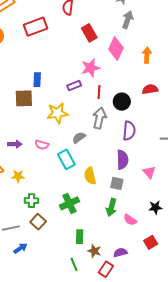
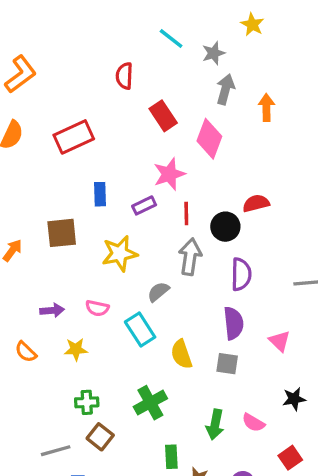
red rectangle: (35, 27) -> (74, 137), moved
orange arrow: (147, 55) -> (266, 107), moved
blue rectangle: (37, 80) -> (100, 194), moved
red semicircle: (150, 89) -> (256, 203), moved
yellow star: (18, 176) -> (76, 349), moved
green arrow: (111, 207) -> (215, 425), moved

